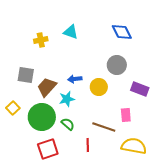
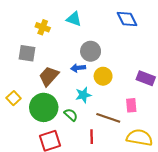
yellow cross: (41, 40) -> (43, 27), turned 32
gray circle: (117, 65) -> (91, 51), moved
gray square: (26, 75) -> (27, 53), moved
cyan star: (67, 99) -> (83, 95), moved

